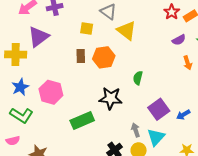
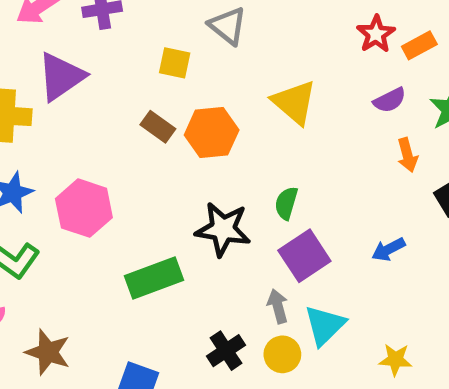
yellow triangle: (127, 31) -> (294, 102), moved
brown rectangle: (81, 56) -> (158, 127), turned -56
green semicircle: (138, 78) -> (286, 203), moved
purple square: (159, 109) -> (304, 256), moved
blue arrow: (183, 115) -> (388, 249), moved

